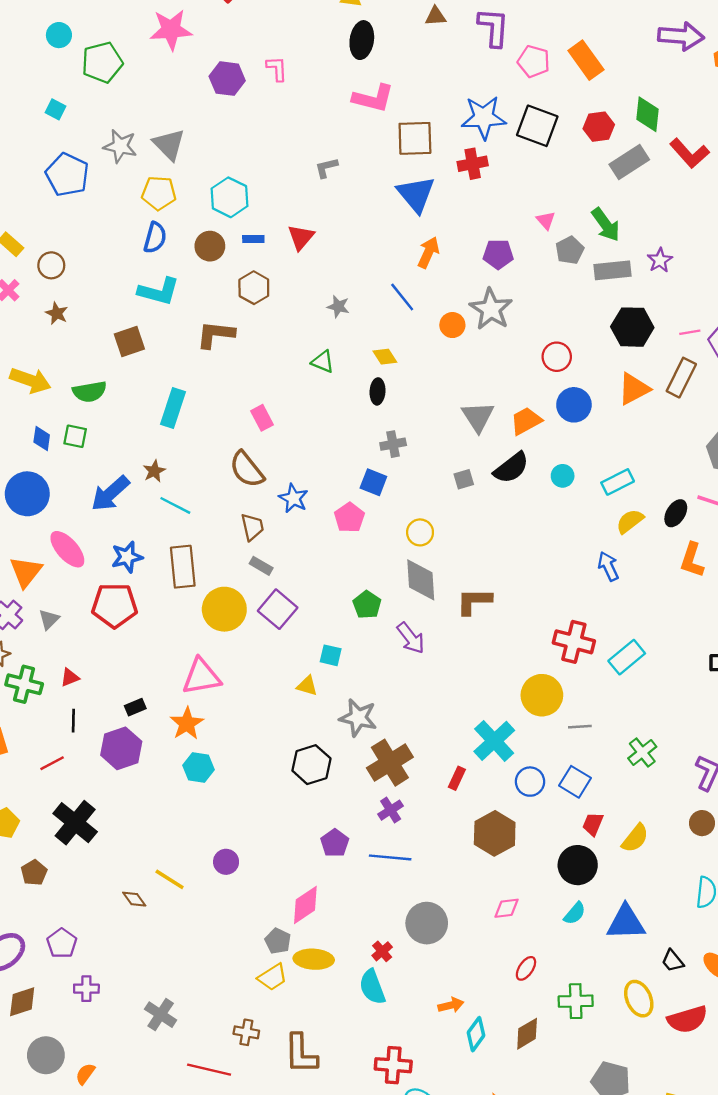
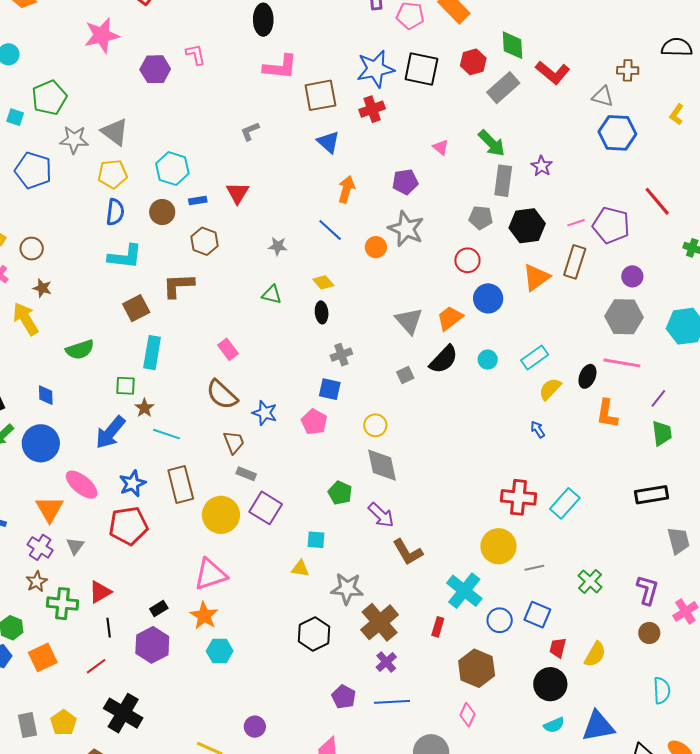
green pentagon: (102, 62) -> (49, 98), moved
blue triangle: (416, 194) -> (328, 142), size x0.7
gray pentagon: (570, 250) -> (481, 218), moved, turned -30
gray rectangle: (613, 270) -> (503, 181), turned -68
brown square: (129, 342) -> (136, 308), moved
yellow arrow: (30, 380) -> (26, 319), moved, turned -132
green square: (75, 436) -> (125, 386), moved
blue arrow: (608, 566) -> (538, 429), size x0.7
brown L-shape: (474, 601) -> (408, 552), moved, turned -112
red triangle: (70, 677) -> (100, 592), size x1.4
pink diamond: (507, 908) -> (468, 715), moved, turned -50
cyan semicircle: (575, 913) -> (554, 725), turned 35

